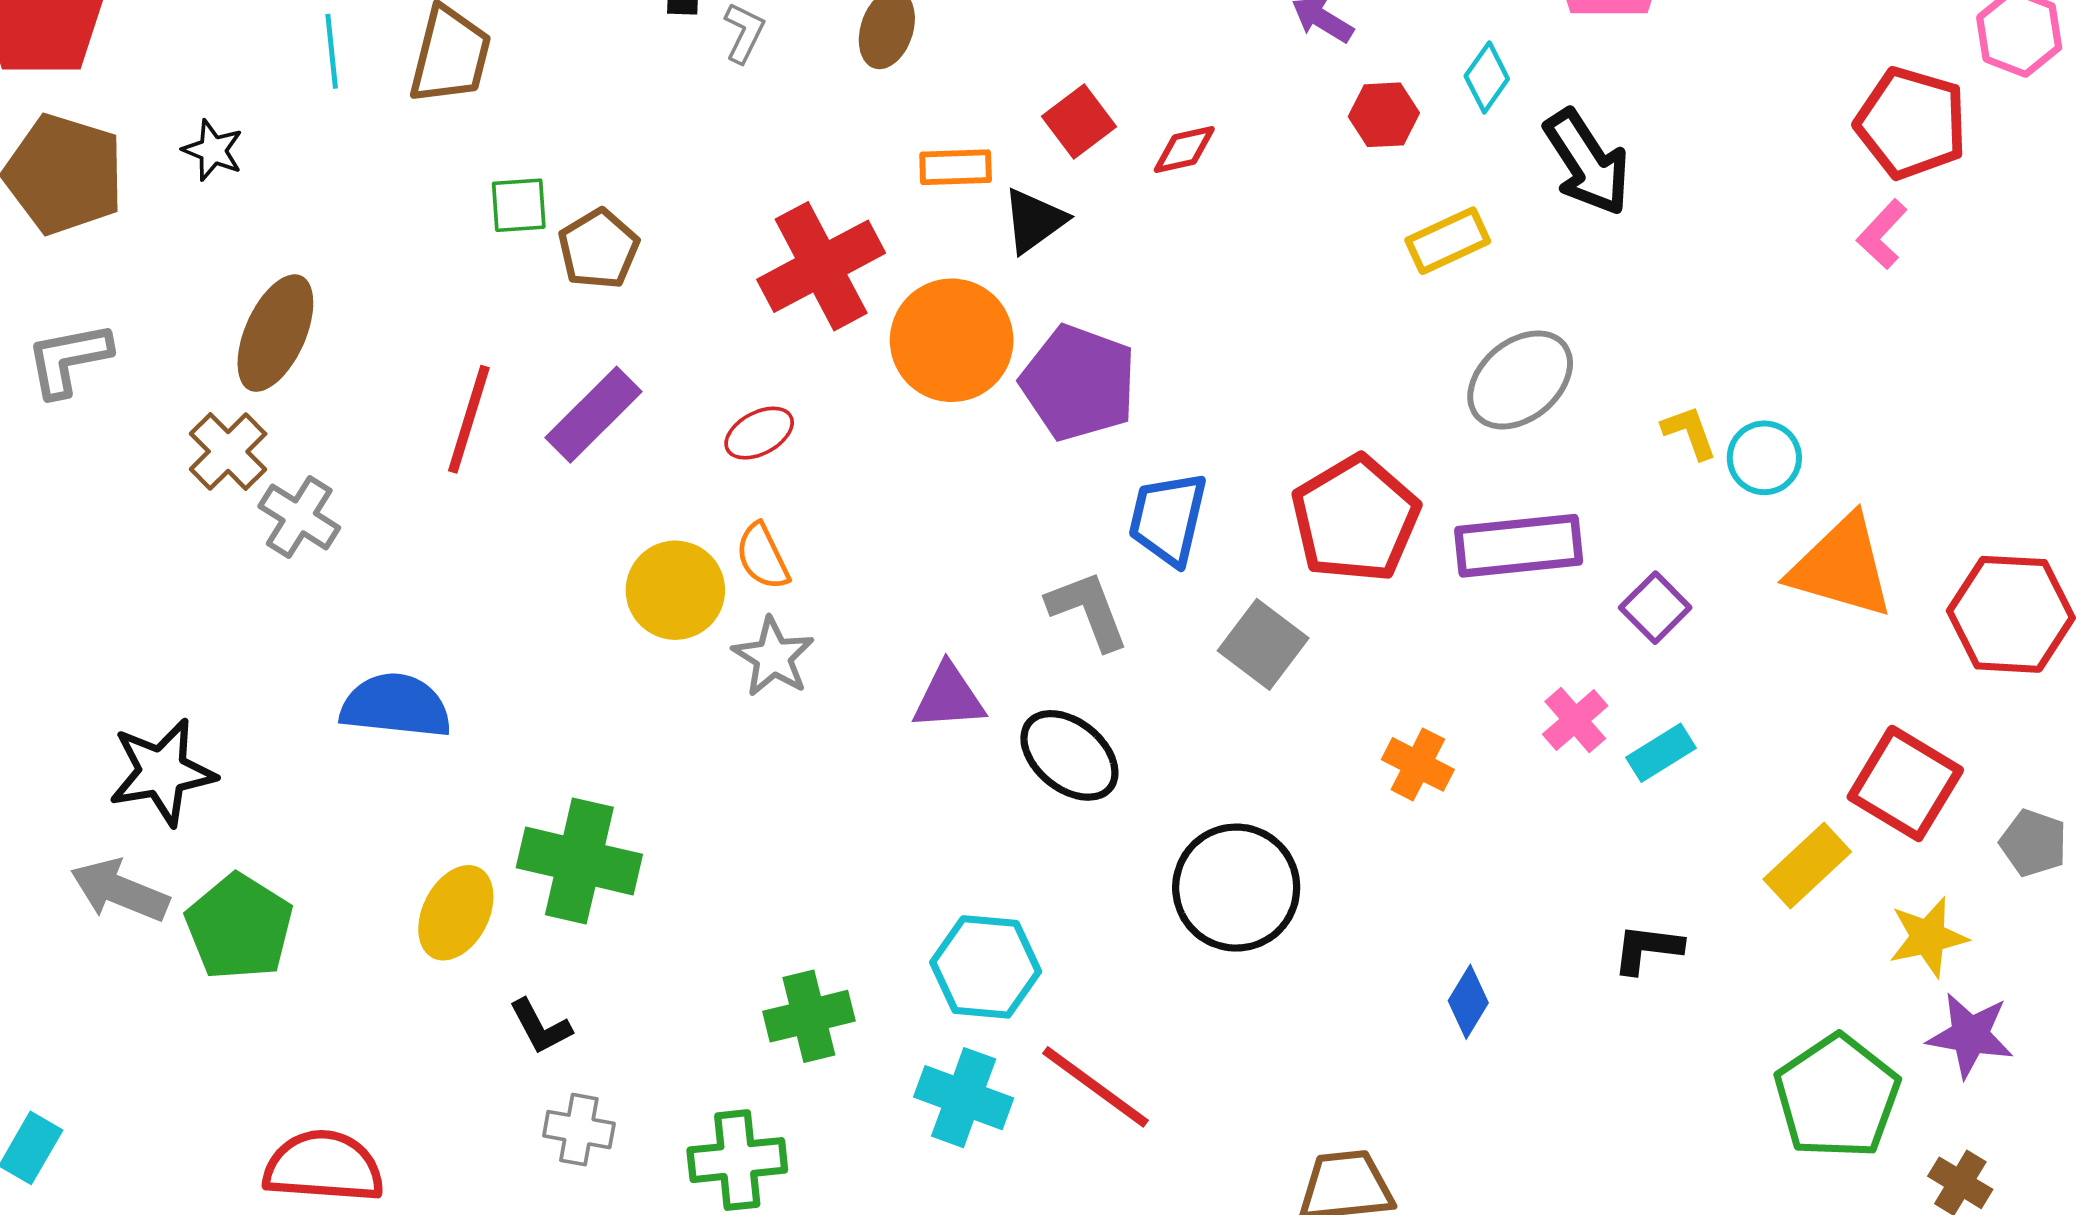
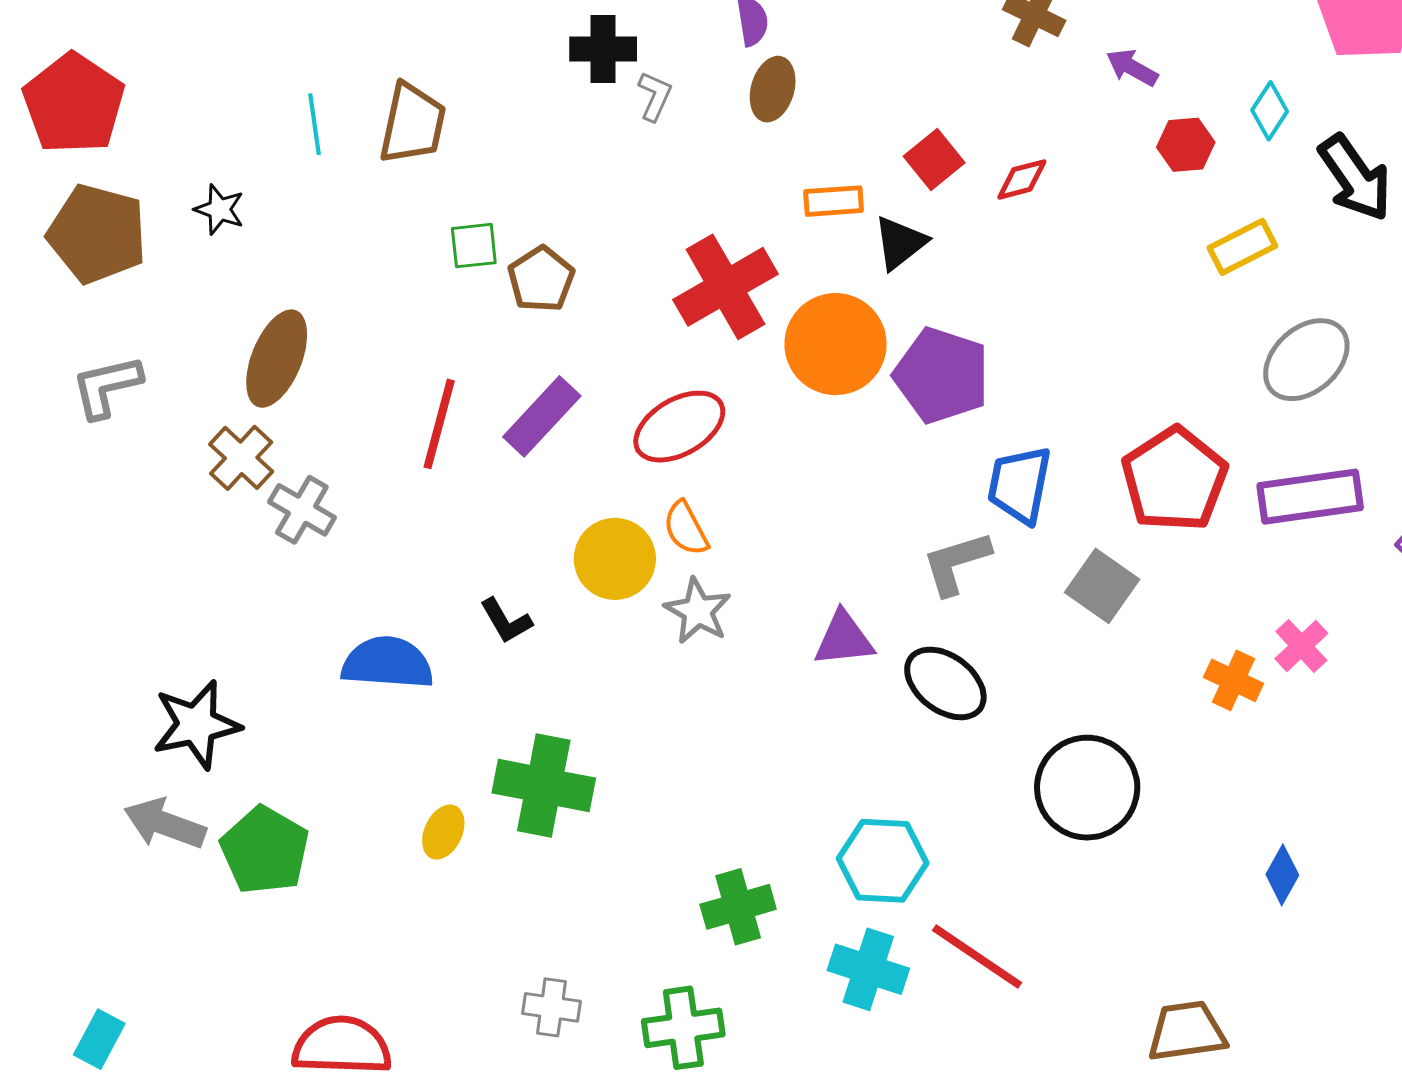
red ellipse: (759, 433) -> (679, 427), size x1.6
gray L-shape: (1088, 610) -> (956, 563), turned -84
pink cross: (1575, 720) -> (1301, 646), moved
yellow ellipse: (456, 913) -> (443, 832), size x0.7
black L-shape: (540, 1027) -> (506, 621), moved

